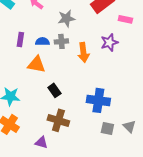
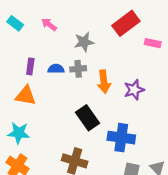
purple star: (109, 42) -> (134, 90), moved
orange triangle: (36, 64) -> (26, 96), moved
black rectangle: (54, 90) -> (87, 118), moved, size x1.5

